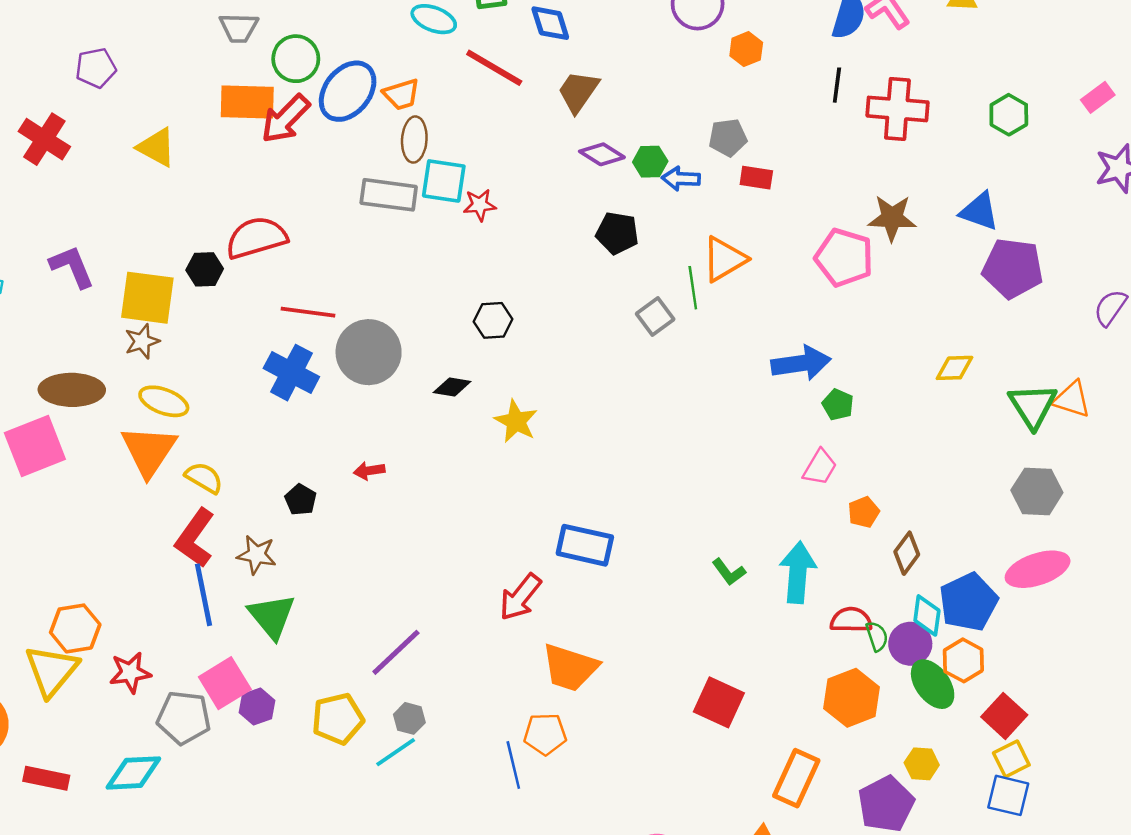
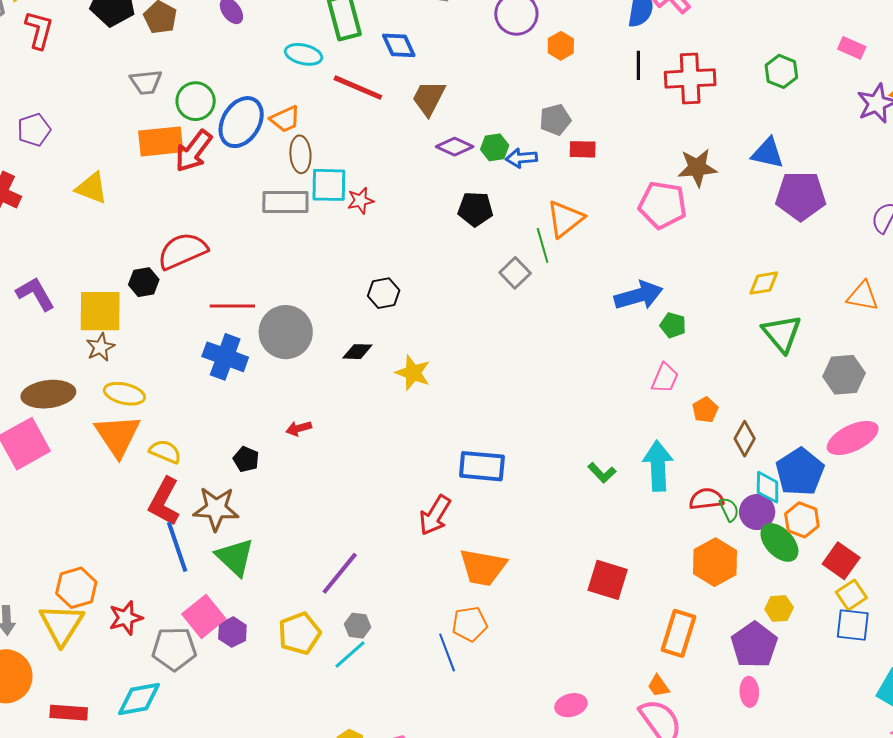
pink rectangle: (1098, 97) -> (852, 48), turned 68
green triangle: (1033, 406) -> (782, 333), moved
brown star: (257, 555) -> (216, 509), size x1.4

